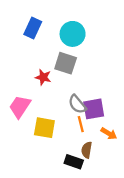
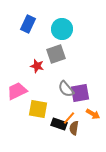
gray square: (66, 63) -> (56, 54), turned -36
pink trapezoid: (20, 107) -> (17, 91), turned 30
orange line: (81, 124) -> (69, 118), moved, turned 56
black rectangle: (74, 162) -> (59, 124), moved

